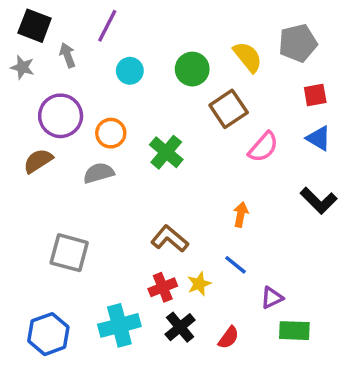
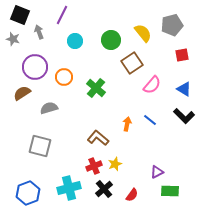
blue triangle: (319, 138) -> (184, 89), moved
gray semicircle: (99, 173) -> (49, 108), moved
orange arrow: (241, 215) -> (127, 124), moved
blue line: (235, 265) -> (150, 120), moved

